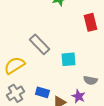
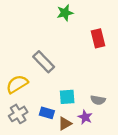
cyan square: (68, 59) -> (67, 97), moved

